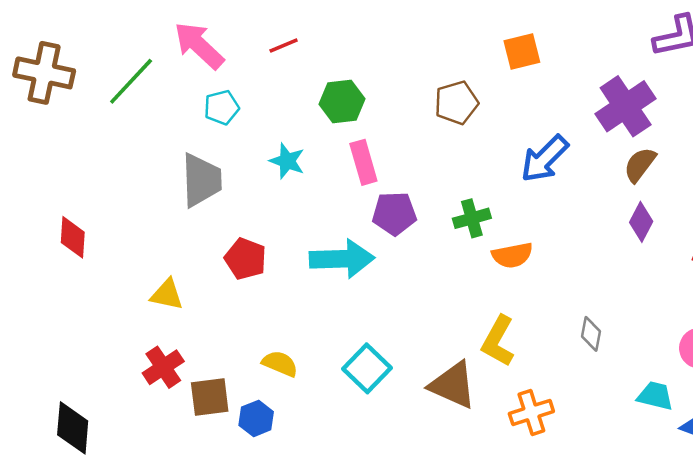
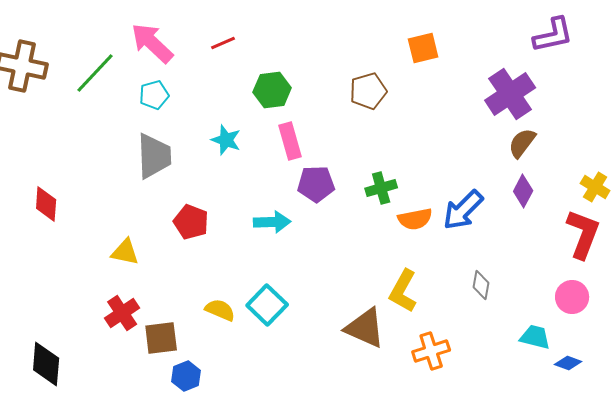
cyan pentagon: (222, 107) -> (154, 95), moved
blue arrow: (545, 159) -> (463, 210), moved
cyan arrow: (342, 259) -> (272, 222), size x0.7
cyan square: (367, 368) -> (267, 305), moved
blue hexagon: (256, 418) -> (186, 376), moved

